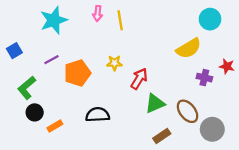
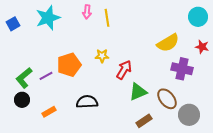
cyan circle: (210, 19) -> (198, 17), moved
blue square: (14, 51) -> (13, 24), moved
purple line: (51, 60) -> (46, 76), moved
red star: (227, 66) -> (202, 47), moved
purple cross: (204, 78) -> (182, 69), size x1.5
black circle: (35, 112) -> (22, 100), moved

